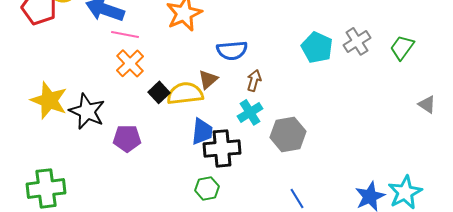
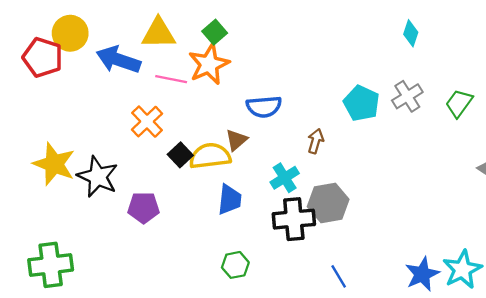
pink line: (125, 34) -> (171, 79), moved
brown arrow: (254, 80) -> (316, 141), moved
black cross: (222, 148) -> (294, 219), moved

